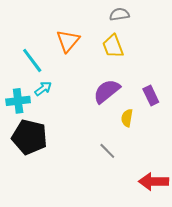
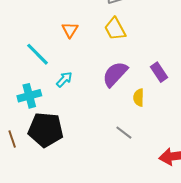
orange triangle: (68, 41) -> (70, 30), size x0.7
cyan arrow: (43, 89) -> (64, 79), moved

